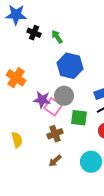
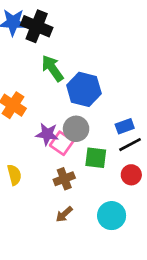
black cross: (34, 33) -> (37, 26), moved, size x1.6
green arrow: (57, 37) -> (52, 68), moved, size x1.5
yellow semicircle: (17, 140) -> (14, 175), moved

